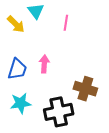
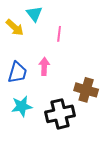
pink line: (66, 23) -> (59, 34), moved

